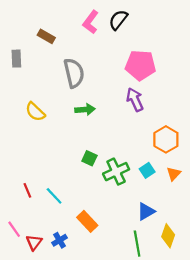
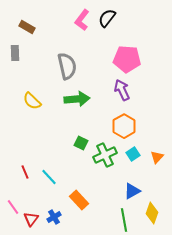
brown rectangle: (46, 36) -> (27, 27), moved
green arrow: (85, 110) -> (77, 99), size x1.4
orange hexagon: (166, 139) -> (124, 126), moved

